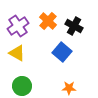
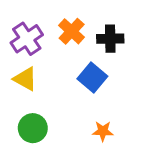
black cross: (74, 26) -> (110, 39), turned -30

